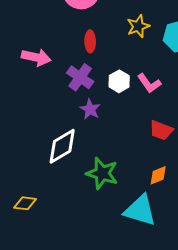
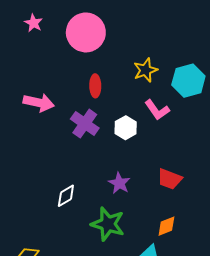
pink L-shape: (149, 83) -> (157, 110), moved
purple star: (90, 109) -> (119, 183), moved
white diamond: (62, 146) -> (66, 196), size x0.6

